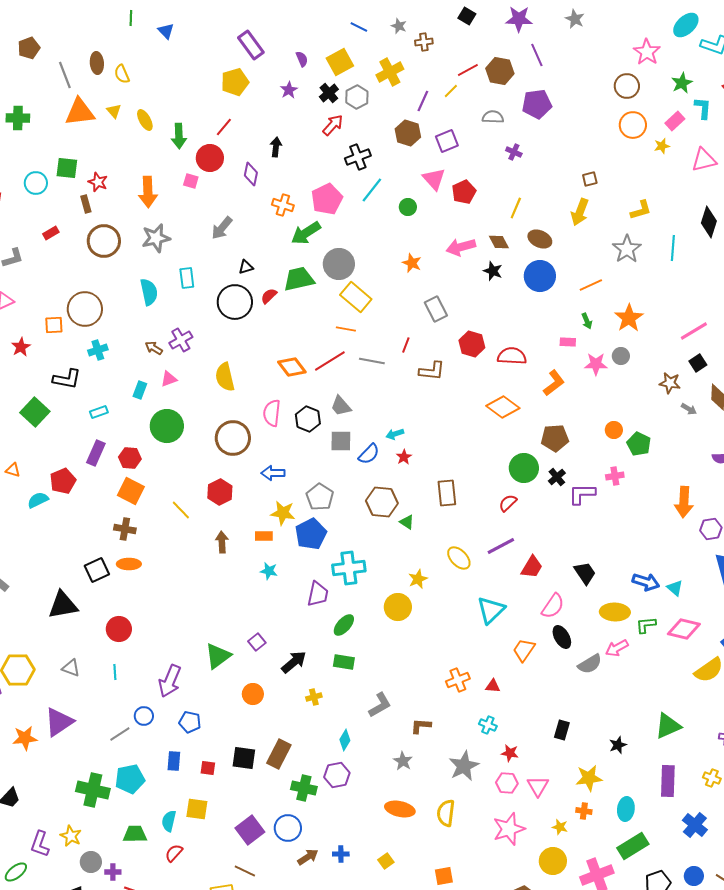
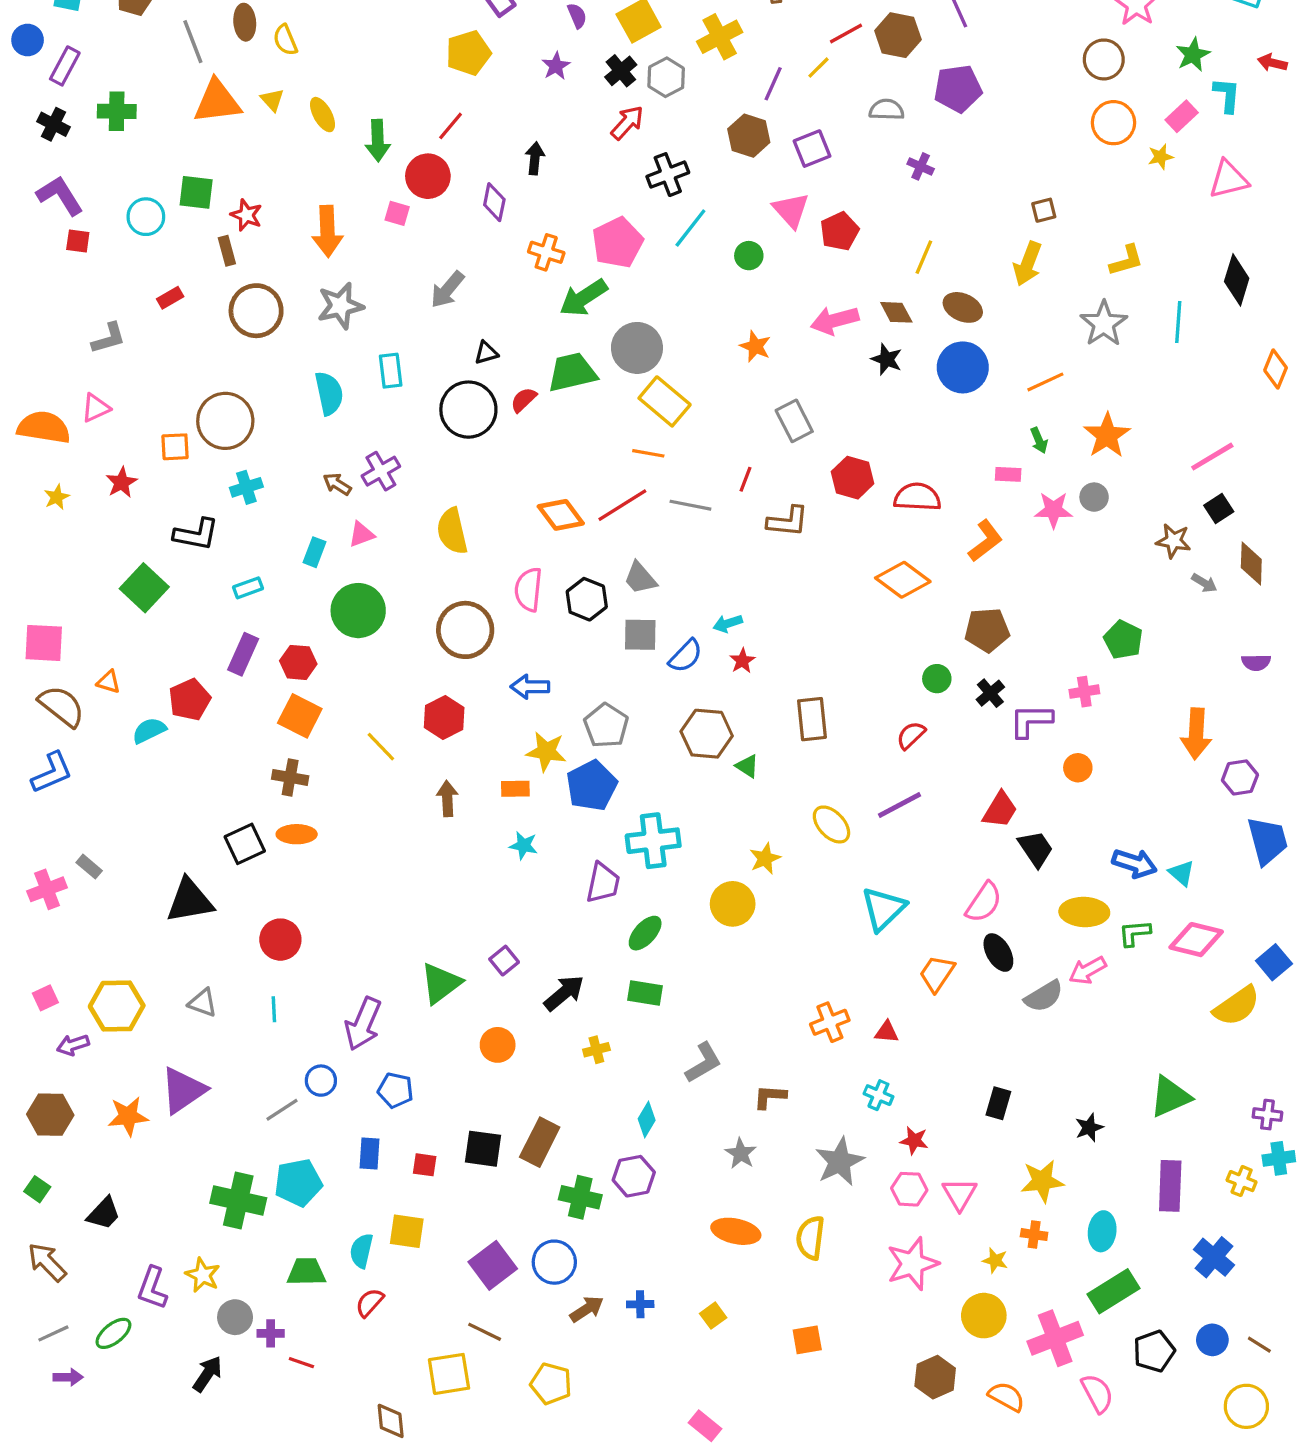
orange circle: (614, 430) -> (1078, 768), moved
green circle: (524, 468) -> (937, 679), size x0.6
red trapezoid: (532, 567) -> (1000, 810), moved

